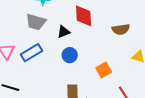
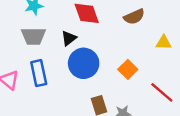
blue rectangle: (32, 53) -> (39, 73), turned -55
blue circle: (70, 55) -> (84, 63), size x1.6

